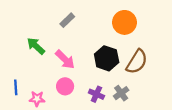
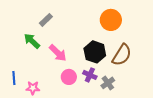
gray rectangle: (67, 20) -> (46, 20), moved
pink circle: (65, 86) -> (69, 77), moved
purple cross: (96, 94) -> (90, 75), moved

